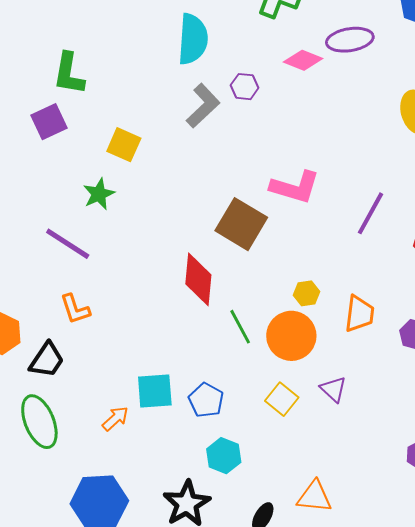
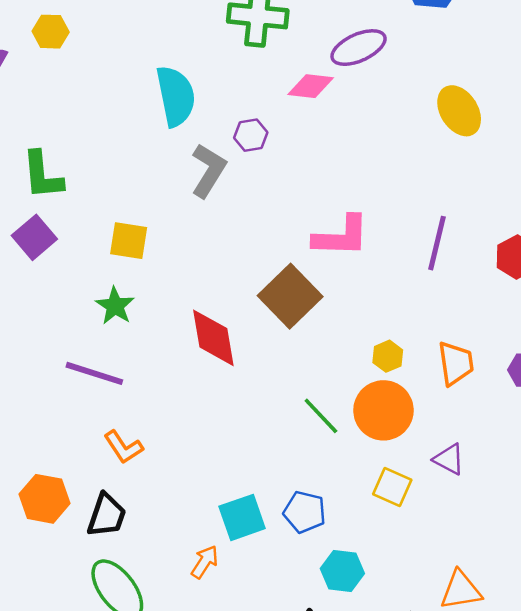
brown square: (241, 224) -> (290, 296), turned 30
red diamond: (198, 279) -> (213, 338), moved

